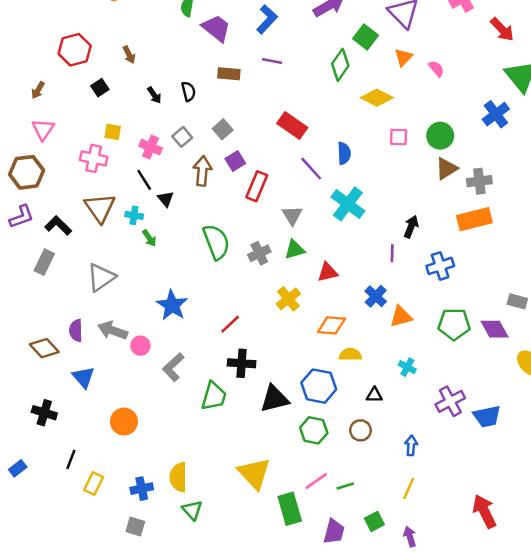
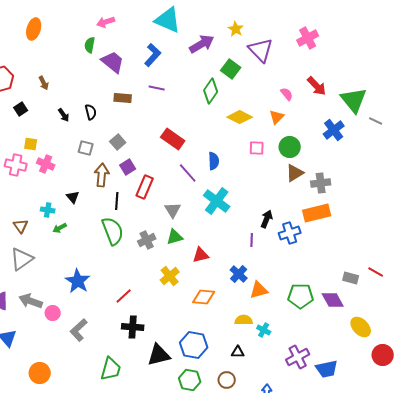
red arrow: (502, 29) -> (317, 86), moved
orange triangle: (404, 57) -> (277, 117), moved
gray square: (182, 137) -> (86, 148), turned -35
pink cross: (151, 147) -> (46, 164), moved
black line: (144, 180) -> (117, 201), moved, turned 36
brown triangle: (100, 208) -> (21, 226), moved, size x0.6
green arrow: (149, 238) -> (60, 228), turned 96
blue cross: (440, 266) -> (290, 233), moved
yellow semicircle: (350, 354) -> (244, 320), moved
green trapezoid: (214, 396) -> (111, 369), moved

